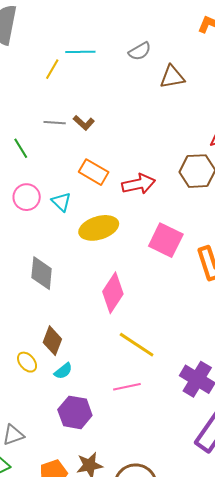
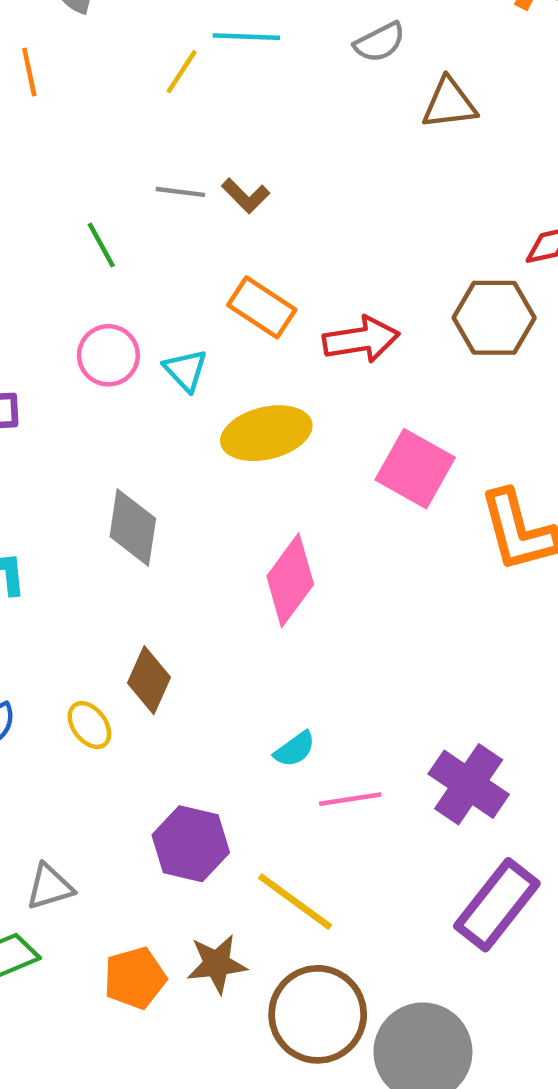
yellow line: (137, 345) -> (295, 902), moved
cyan semicircle: (63, 371) -> (295, 749), moved
pink line: (127, 387) -> (350, 799), moved

